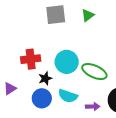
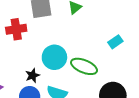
red cross: (31, 59) -> (16, 29), moved

